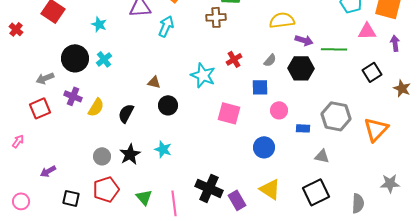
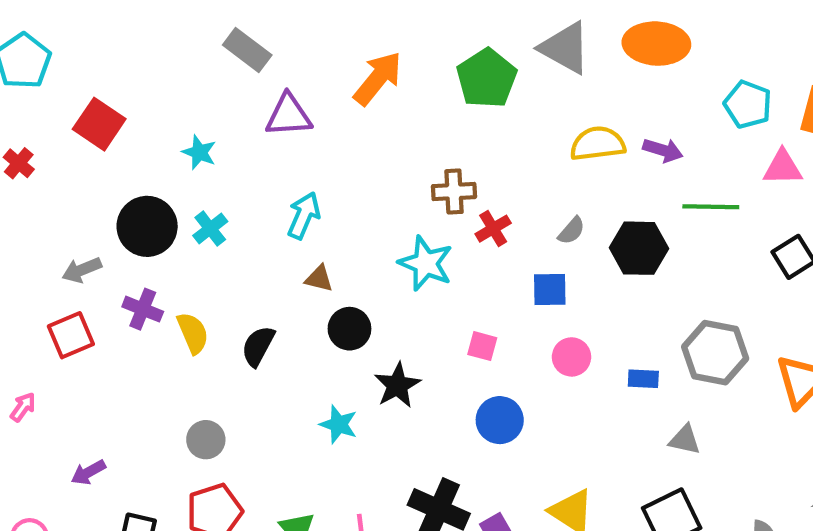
brown cross: (216, 17) -> (454, 192), moved
cyan arrow: (166, 26) -> (304, 215), moved
purple arrow: (304, 40) -> (663, 150), moved
yellow semicircle: (96, 107) -> (193, 333), turned -54
pink circle: (279, 110) -> (572, 357), moved
pink square: (229, 113) -> (482, 346), size x0.6
blue circle: (264, 147) -> (500, 420), moved
black star: (130, 154) -> (397, 385), moved

